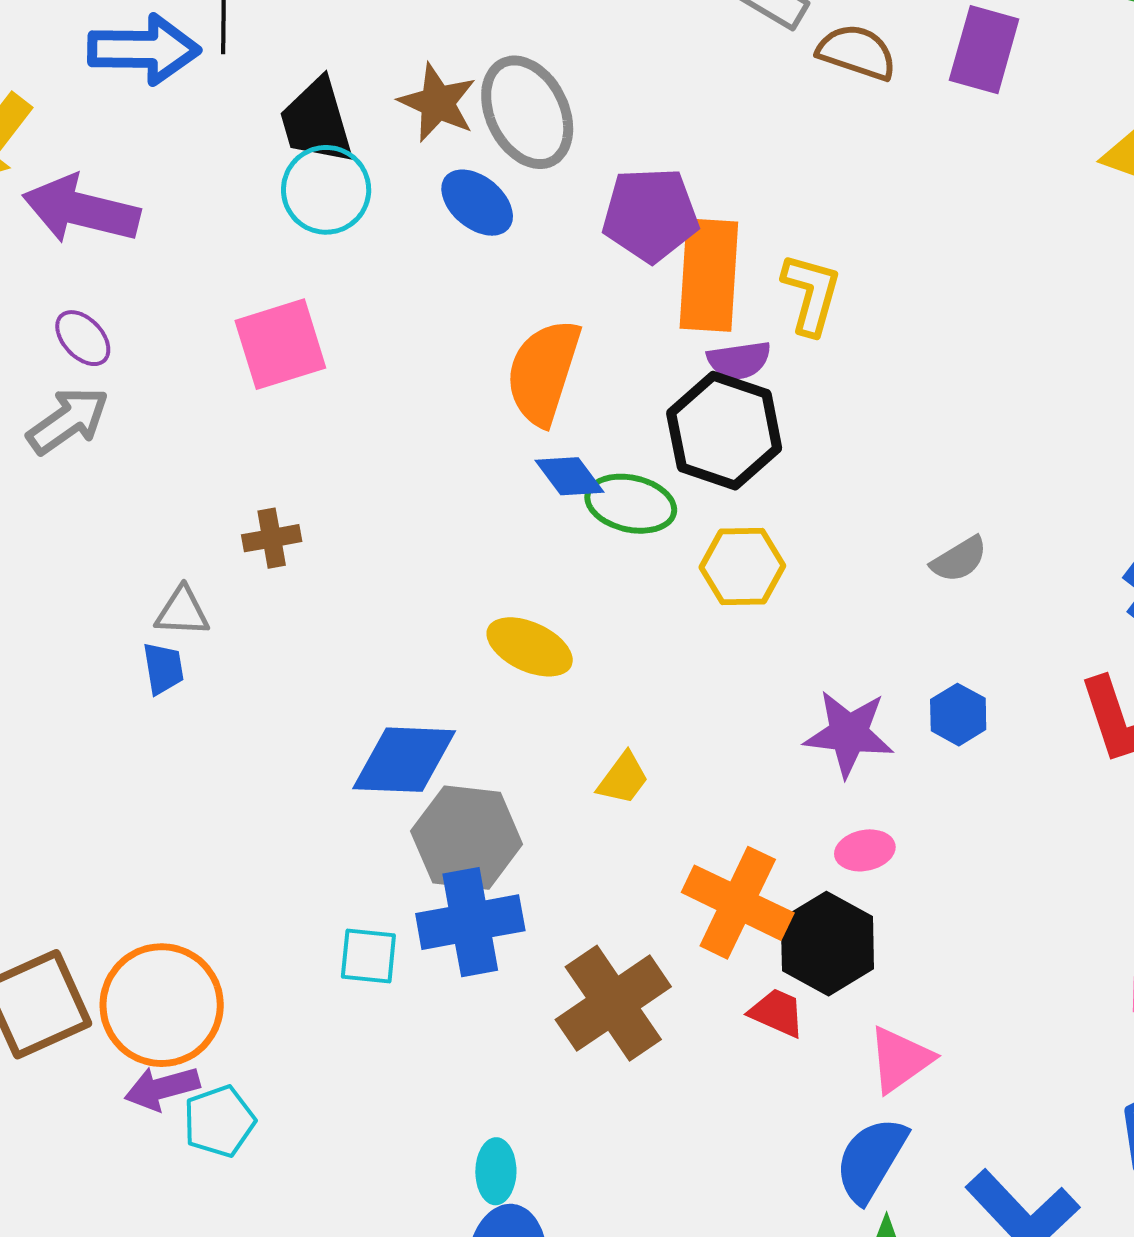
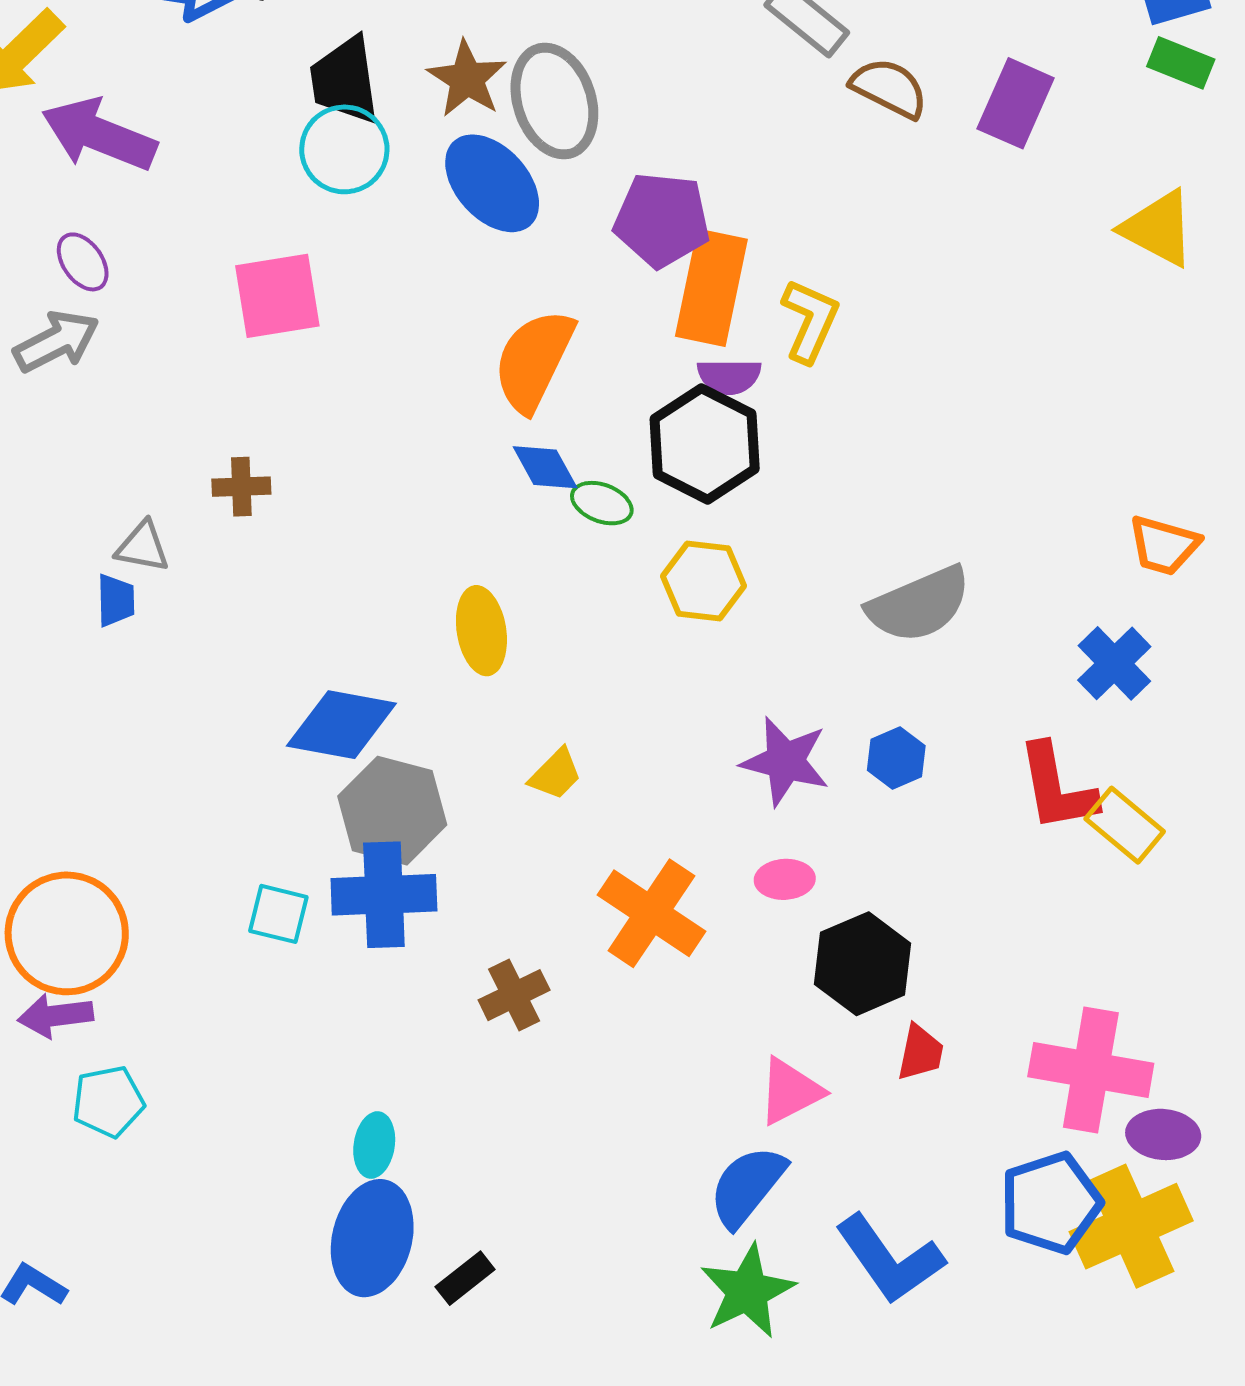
blue ellipse: (477, 203) -> (492, 183), size x1.4
green ellipse: (631, 504) -> (602, 503), size x0.7
gray semicircle: (959, 559) -> (919, 604), size x1.8
yellow ellipse: (530, 647) -> (481, 631), turned 48
black hexagon: (827, 944) -> (863, 964), moved
brown cross: (613, 1003) -> (514, 995), size x0.6
red trapezoid: (777, 1013) -> (920, 1053), moved, turned 70
cyan pentagon: (219, 1121) -> (108, 1102), moved

